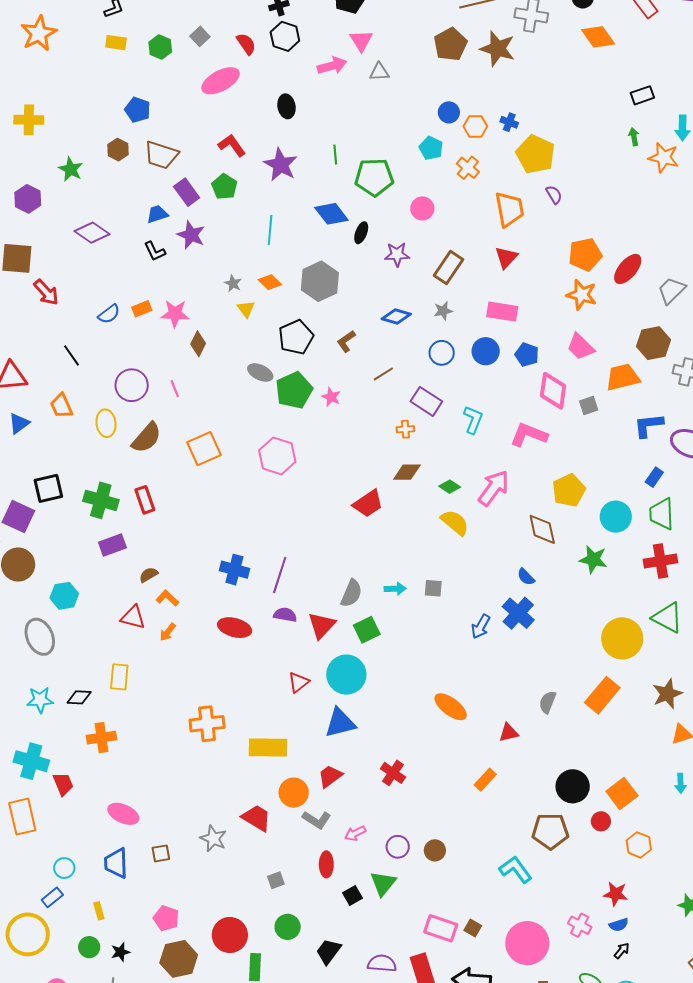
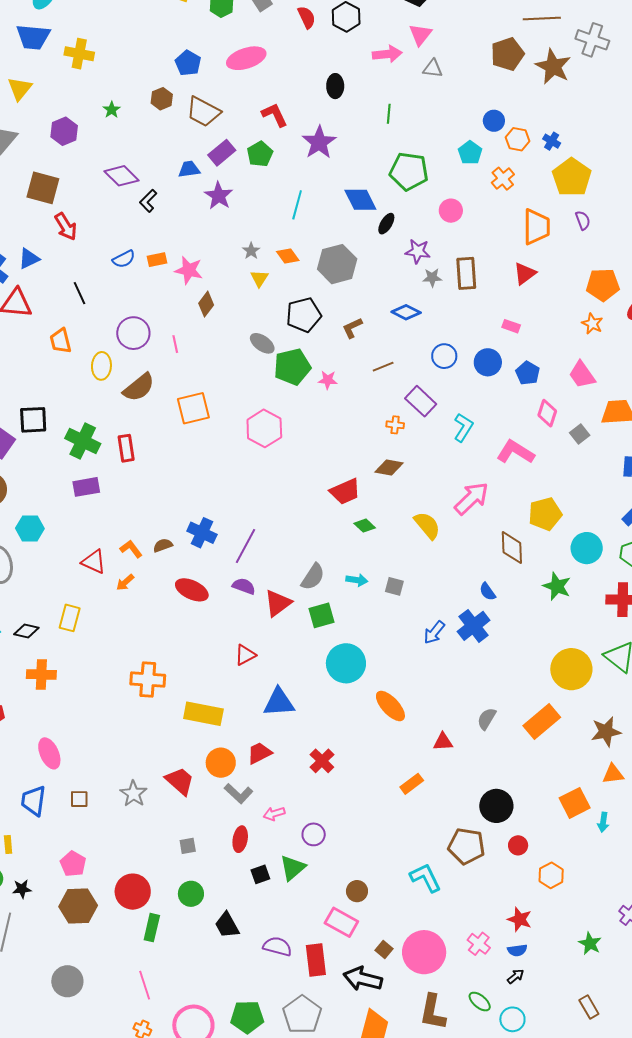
pink ellipse: (221, 81) -> (246, 58), moved
green line: (335, 155) -> (389, 114), moved
green star: (71, 169) -> (112, 110), size x0.7
purple rectangle: (187, 192) -> (222, 153), turned 76
black L-shape: (155, 251) -> (148, 201), moved, turned 60
brown rectangle: (449, 268) -> (466, 273), turned -48
orange star: (582, 295) -> (592, 324), size x0.7
gray star: (443, 311) -> (432, 278), moved
pink rectangle: (502, 312) -> (511, 326), size x0.6
pink diamond: (553, 391) -> (547, 413), size x0.7
pink star: (331, 397) -> (328, 380), turned -30
gray square: (589, 405) -> (580, 434), turned -30
blue triangle: (19, 423) -> (29, 259), moved
green diamond: (450, 487) -> (365, 526), moved
brown semicircle: (149, 575) -> (163, 545), moved
cyan circle: (346, 675) -> (346, 663), moved
orange square: (622, 794) -> (575, 803), moved
pink ellipse: (123, 814) -> (49, 753), turned 32
brown circle: (435, 850) -> (357, 891), moved
brown square: (473, 928) -> (384, 950), moved
black trapezoid: (328, 951) -> (227, 925), turned -76

